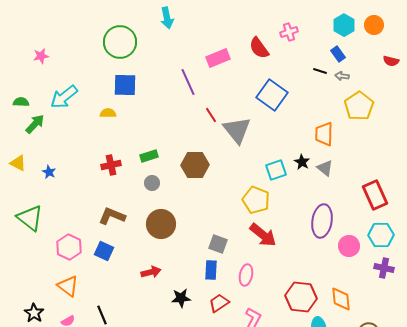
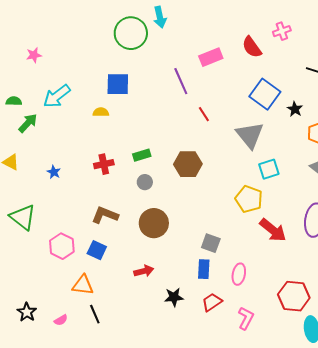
green circle: (120, 42) -> (131, 33), moved
gray triangle: (237, 130) -> (250, 135), moved
black star: (302, 162) -> (295, 109), moved
blue star: (49, 172) -> (54, 172), moved
red arrow: (263, 235) -> (273, 230), moved
orange triangle: (68, 286) -> (83, 285), moved, turned -30

